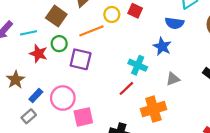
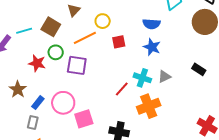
red square: (135, 11) -> (119, 42), moved, turned -32
blue semicircle: (174, 23) -> (152, 24), moved
cyan line: (28, 33) -> (24, 31), moved
cyan cross: (138, 65) -> (142, 78), moved
gray rectangle: (29, 116) -> (33, 122), turned -32

